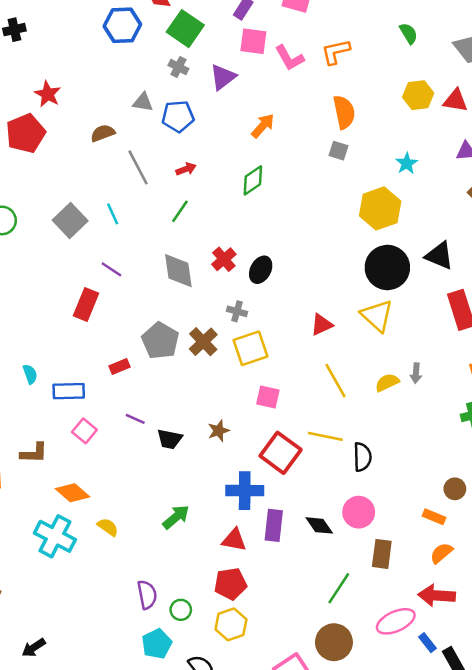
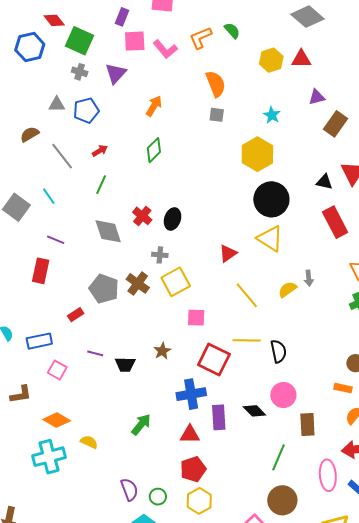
green semicircle: (409, 33) -> (232, 31), moved
black triangle: (439, 256) -> (324, 182), moved, size x0.7
cyan cross: (55, 536) -> (49, 457), turned -32
pink ellipse: (396, 621) -> (328, 475), turned -60

